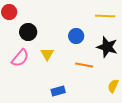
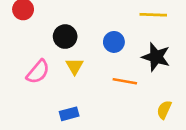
black circle: (28, 32) -> (65, 37), moved
blue rectangle: (58, 91) -> (69, 114), moved

